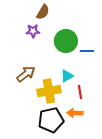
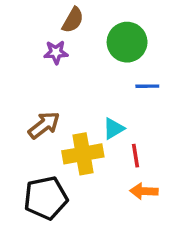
green circle: (66, 41) -> (127, 42), moved
orange arrow: (75, 113) -> (144, 191), moved
black pentagon: (51, 120) -> (46, 198), moved

